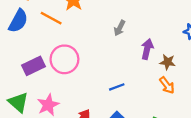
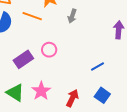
gray arrow: (120, 28) -> (72, 16), moved
pink circle: (64, 59) -> (49, 50), size x0.6

